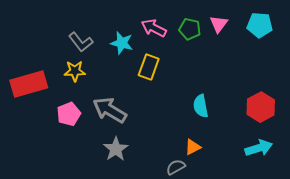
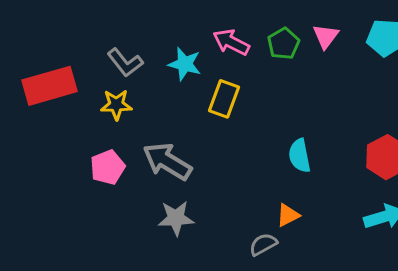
green pentagon: (190, 29) -> (284, 44), turned 30
red rectangle: (29, 84) -> (49, 86), moved
gray star: (116, 149) -> (176, 218), turned 30

